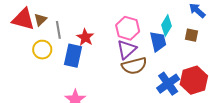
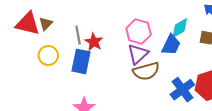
cyan diamond: (167, 25) -> (180, 28), turned 30
gray line: (58, 30) -> (78, 35), moved
blue trapezoid: (158, 41) -> (171, 45), turned 40

